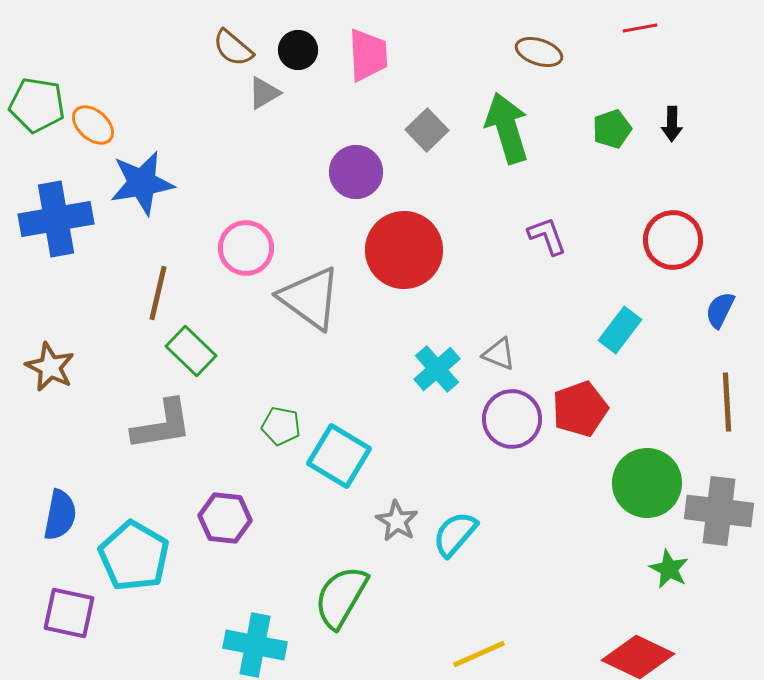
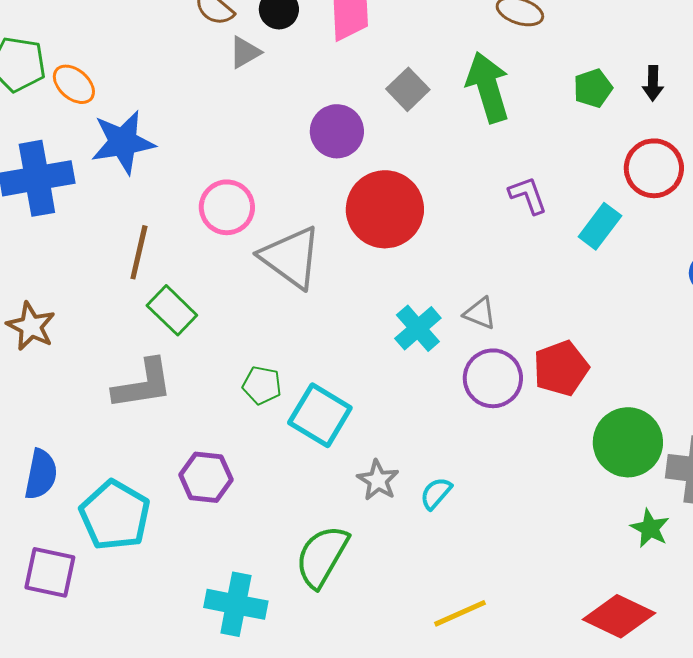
red circle: (673, 240) -> (654, 168), moved
cyan rectangle: (620, 330) -> (600, 226), moved
cyan semicircle: (455, 534) -> (436, 493), size x0.7

